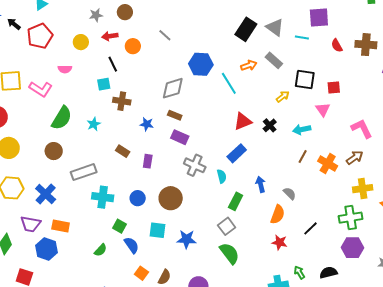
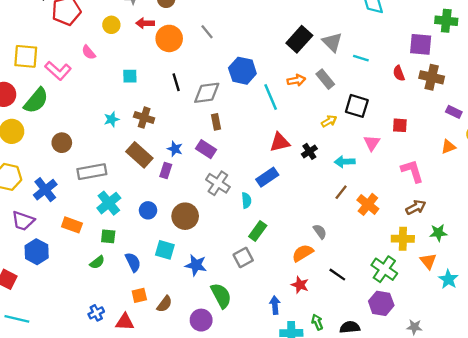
purple square: (319, 17) -> (421, 44), moved
orange circle: (133, 46) -> (169, 38), size x1.5
black line: (113, 64) -> (176, 82), moved
pink semicircle: (65, 69) -> (89, 52), turned 40
red square: (334, 88) -> (400, 125), moved
brown cross: (122, 101) -> (144, 118), moved
brown rectangle: (175, 115) -> (216, 122), moved, turned 48
green semicircle: (62, 118) -> (36, 101), moved
blue star: (147, 124) -> (175, 149), moved
brown rectangle: (123, 151) -> (139, 155), size x1.6
brown arrow: (355, 158) -> (416, 207), moved
blue arrow: (261, 184) -> (275, 305), moved
cyan cross: (103, 197) -> (109, 203), turned 35
orange semicircle: (278, 214) -> (303, 253), turned -150
green cross: (351, 218) -> (384, 269), turned 35
orange rectangle: (61, 226) -> (72, 225), moved
green square: (120, 226) -> (108, 236), moved, turned -32
black line: (311, 228) -> (337, 275), turned 70
green semicircle: (229, 253) -> (221, 296), moved
orange square: (141, 273) -> (139, 295), turned 32

